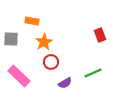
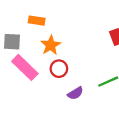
pink rectangle: (19, 76) -> (25, 67), moved

